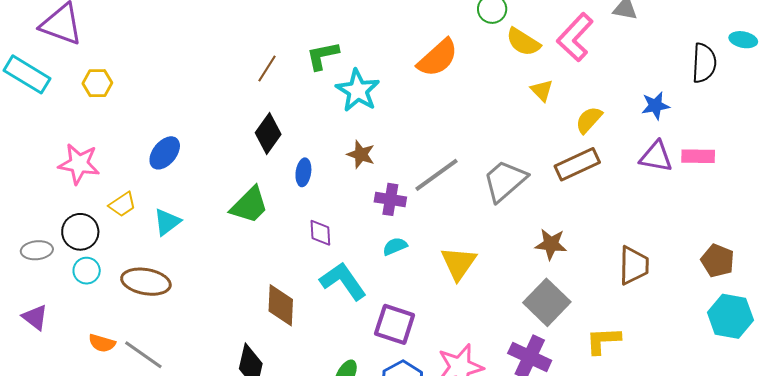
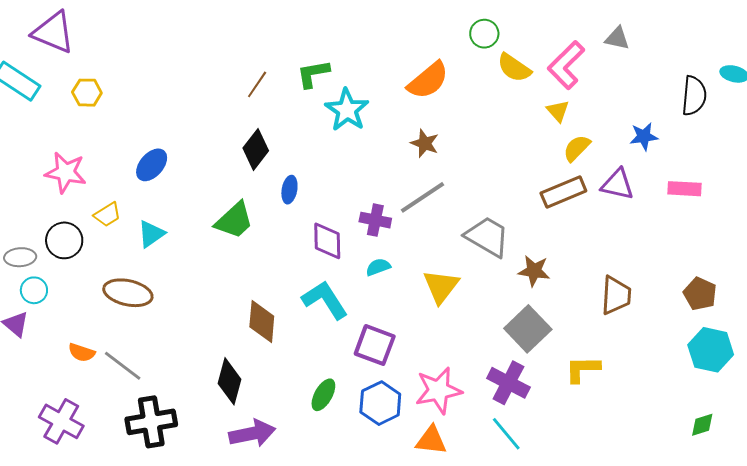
yellow triangle: (542, 90) -> (558, 111), moved
brown star: (361, 154) -> (425, 143), moved
purple triangle: (656, 157) -> (618, 184), moved
gray trapezoid: (505, 181) -> (487, 237), moved, turned 69
purple diamond: (320, 233) -> (327, 241), moved, size x1.4
cyan circle: (87, 271) -> (34, 290), moved

